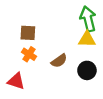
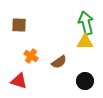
brown square: (28, 33) -> (19, 25), moved
black circle: (87, 70) -> (85, 81), moved

